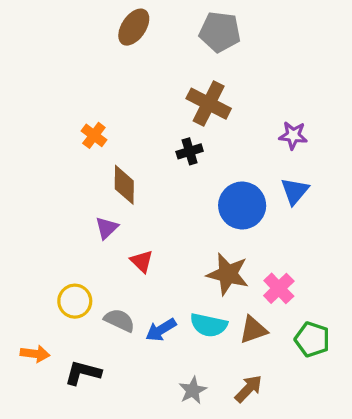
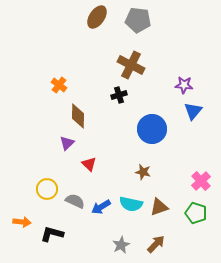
brown ellipse: (134, 27) -> (97, 17), moved
blue triangle: (295, 191) -> (193, 111), moved
brown star: (228, 274) -> (143, 172), size x0.6
pink cross: (279, 288) -> (201, 181), moved

